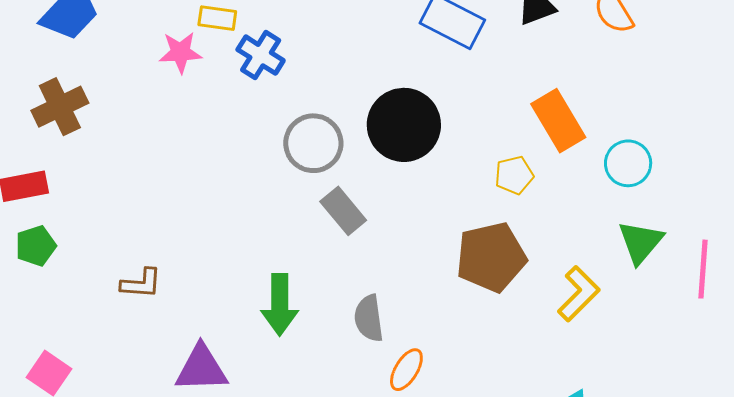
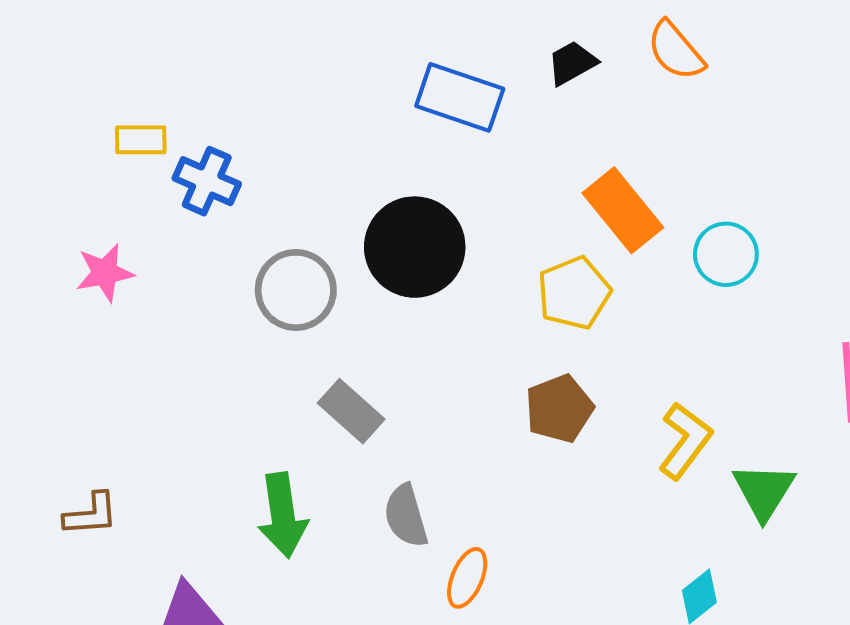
pink star: (180, 52) -> (105, 273), moved
yellow pentagon: (514, 175) -> (574, 293), size x1.4
gray rectangle: (343, 211) -> (351, 411), moved
green triangle: (641, 242) -> (764, 491), moved
brown pentagon: (491, 257) -> (559, 409), size x0.7

